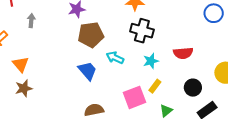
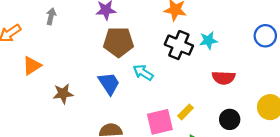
cyan star: (151, 61) -> (208, 40), moved
orange triangle: (21, 64) -> (32, 66), turned 30
brown star: (24, 88) -> (63, 94), moved

